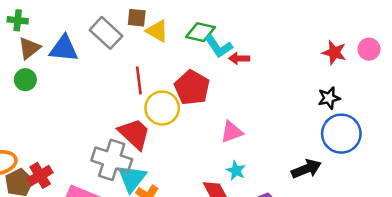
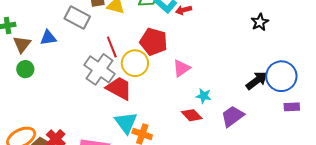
blue triangle: (64, 48) -> (48, 38), size x0.7
pink triangle: (232, 132) -> (182, 68), moved
blue circle: (341, 134) -> (281, 76), moved
gray cross: (112, 160) -> (99, 69), moved, turned 32

